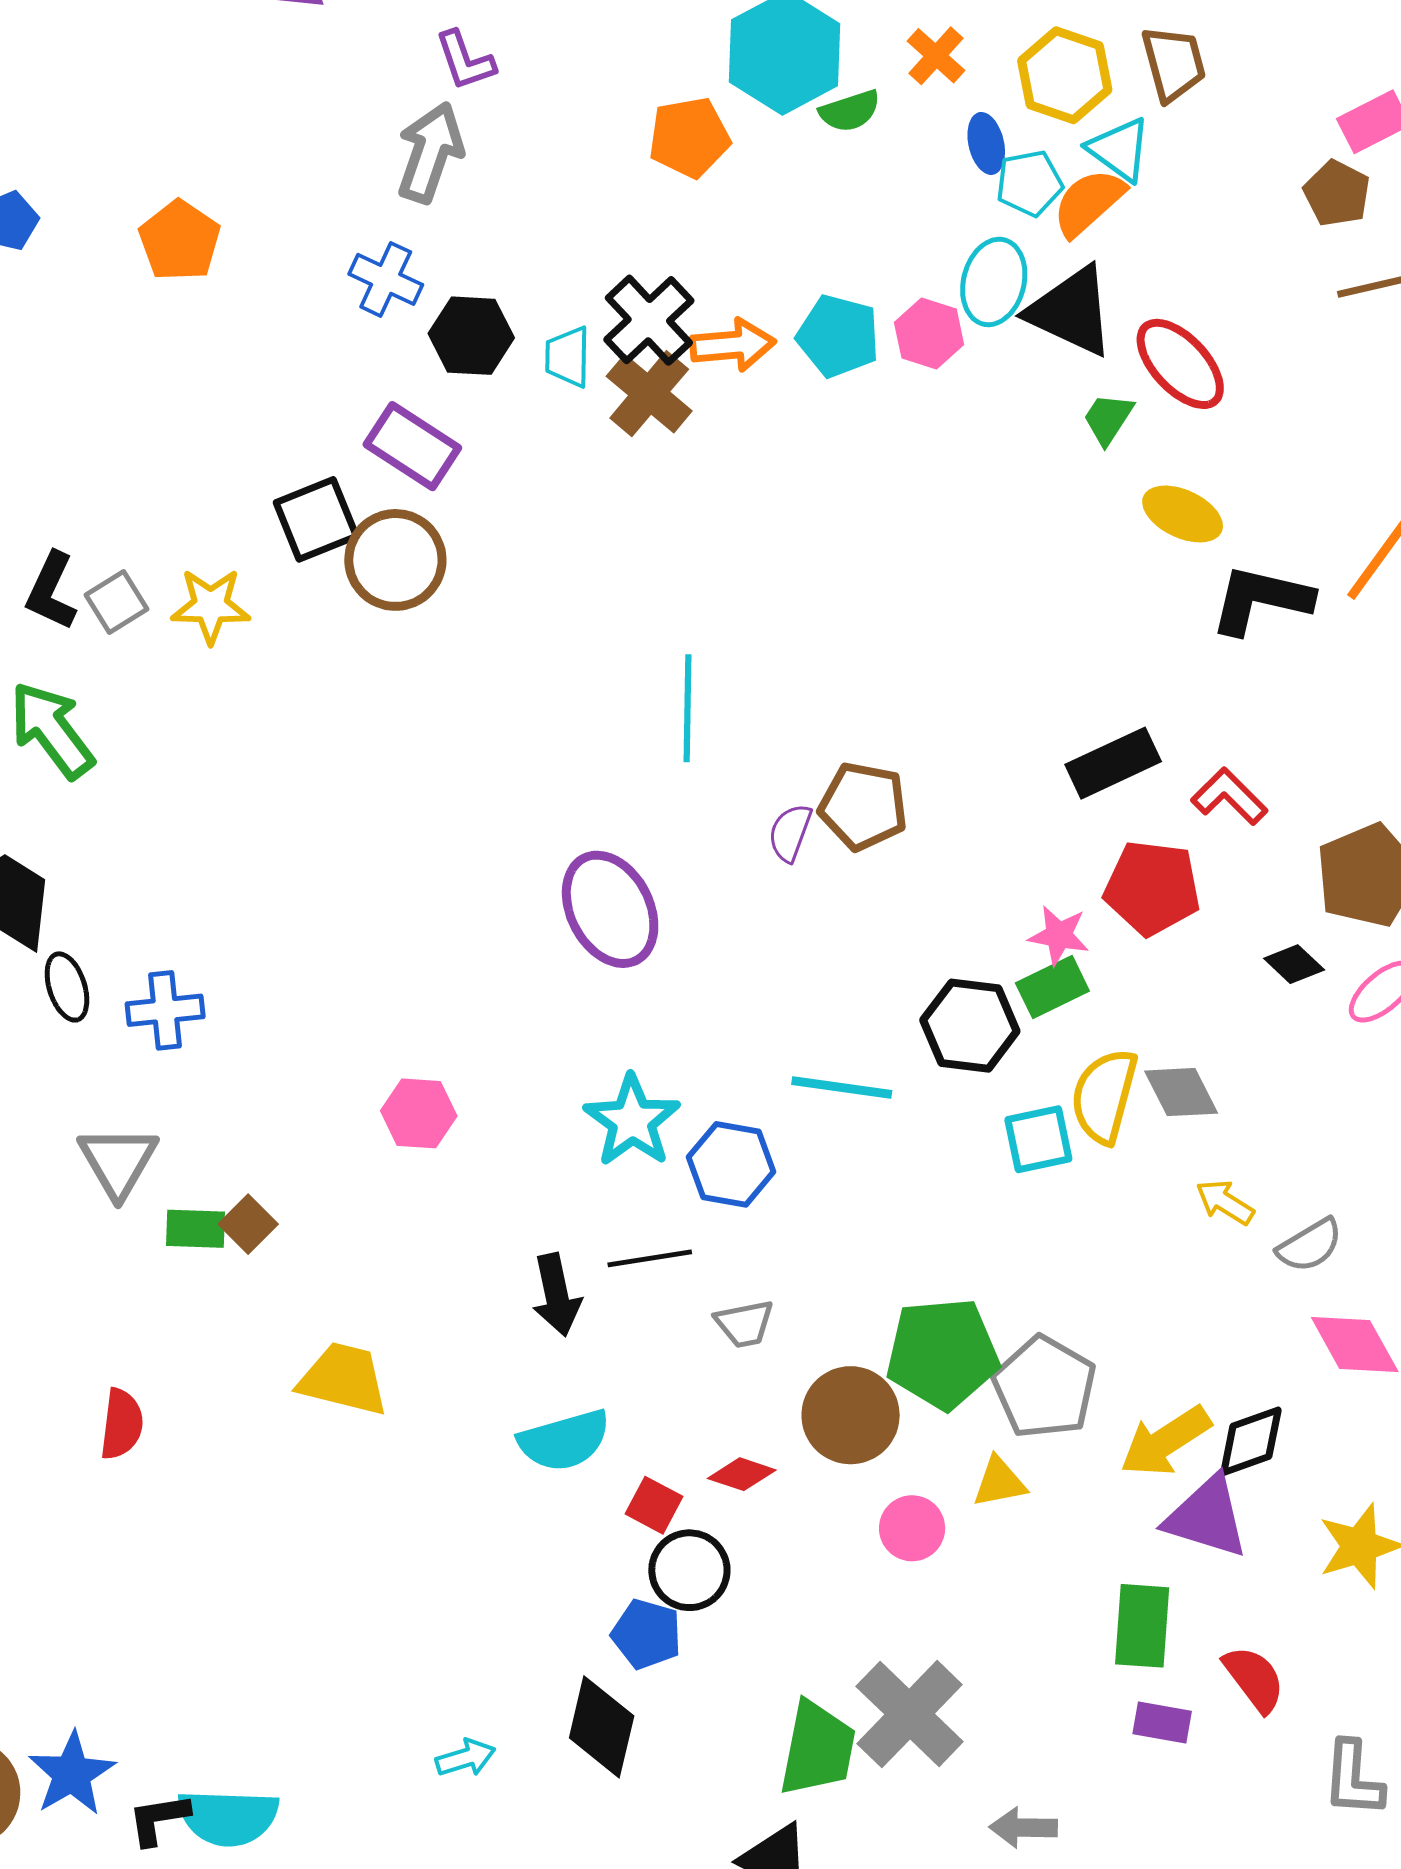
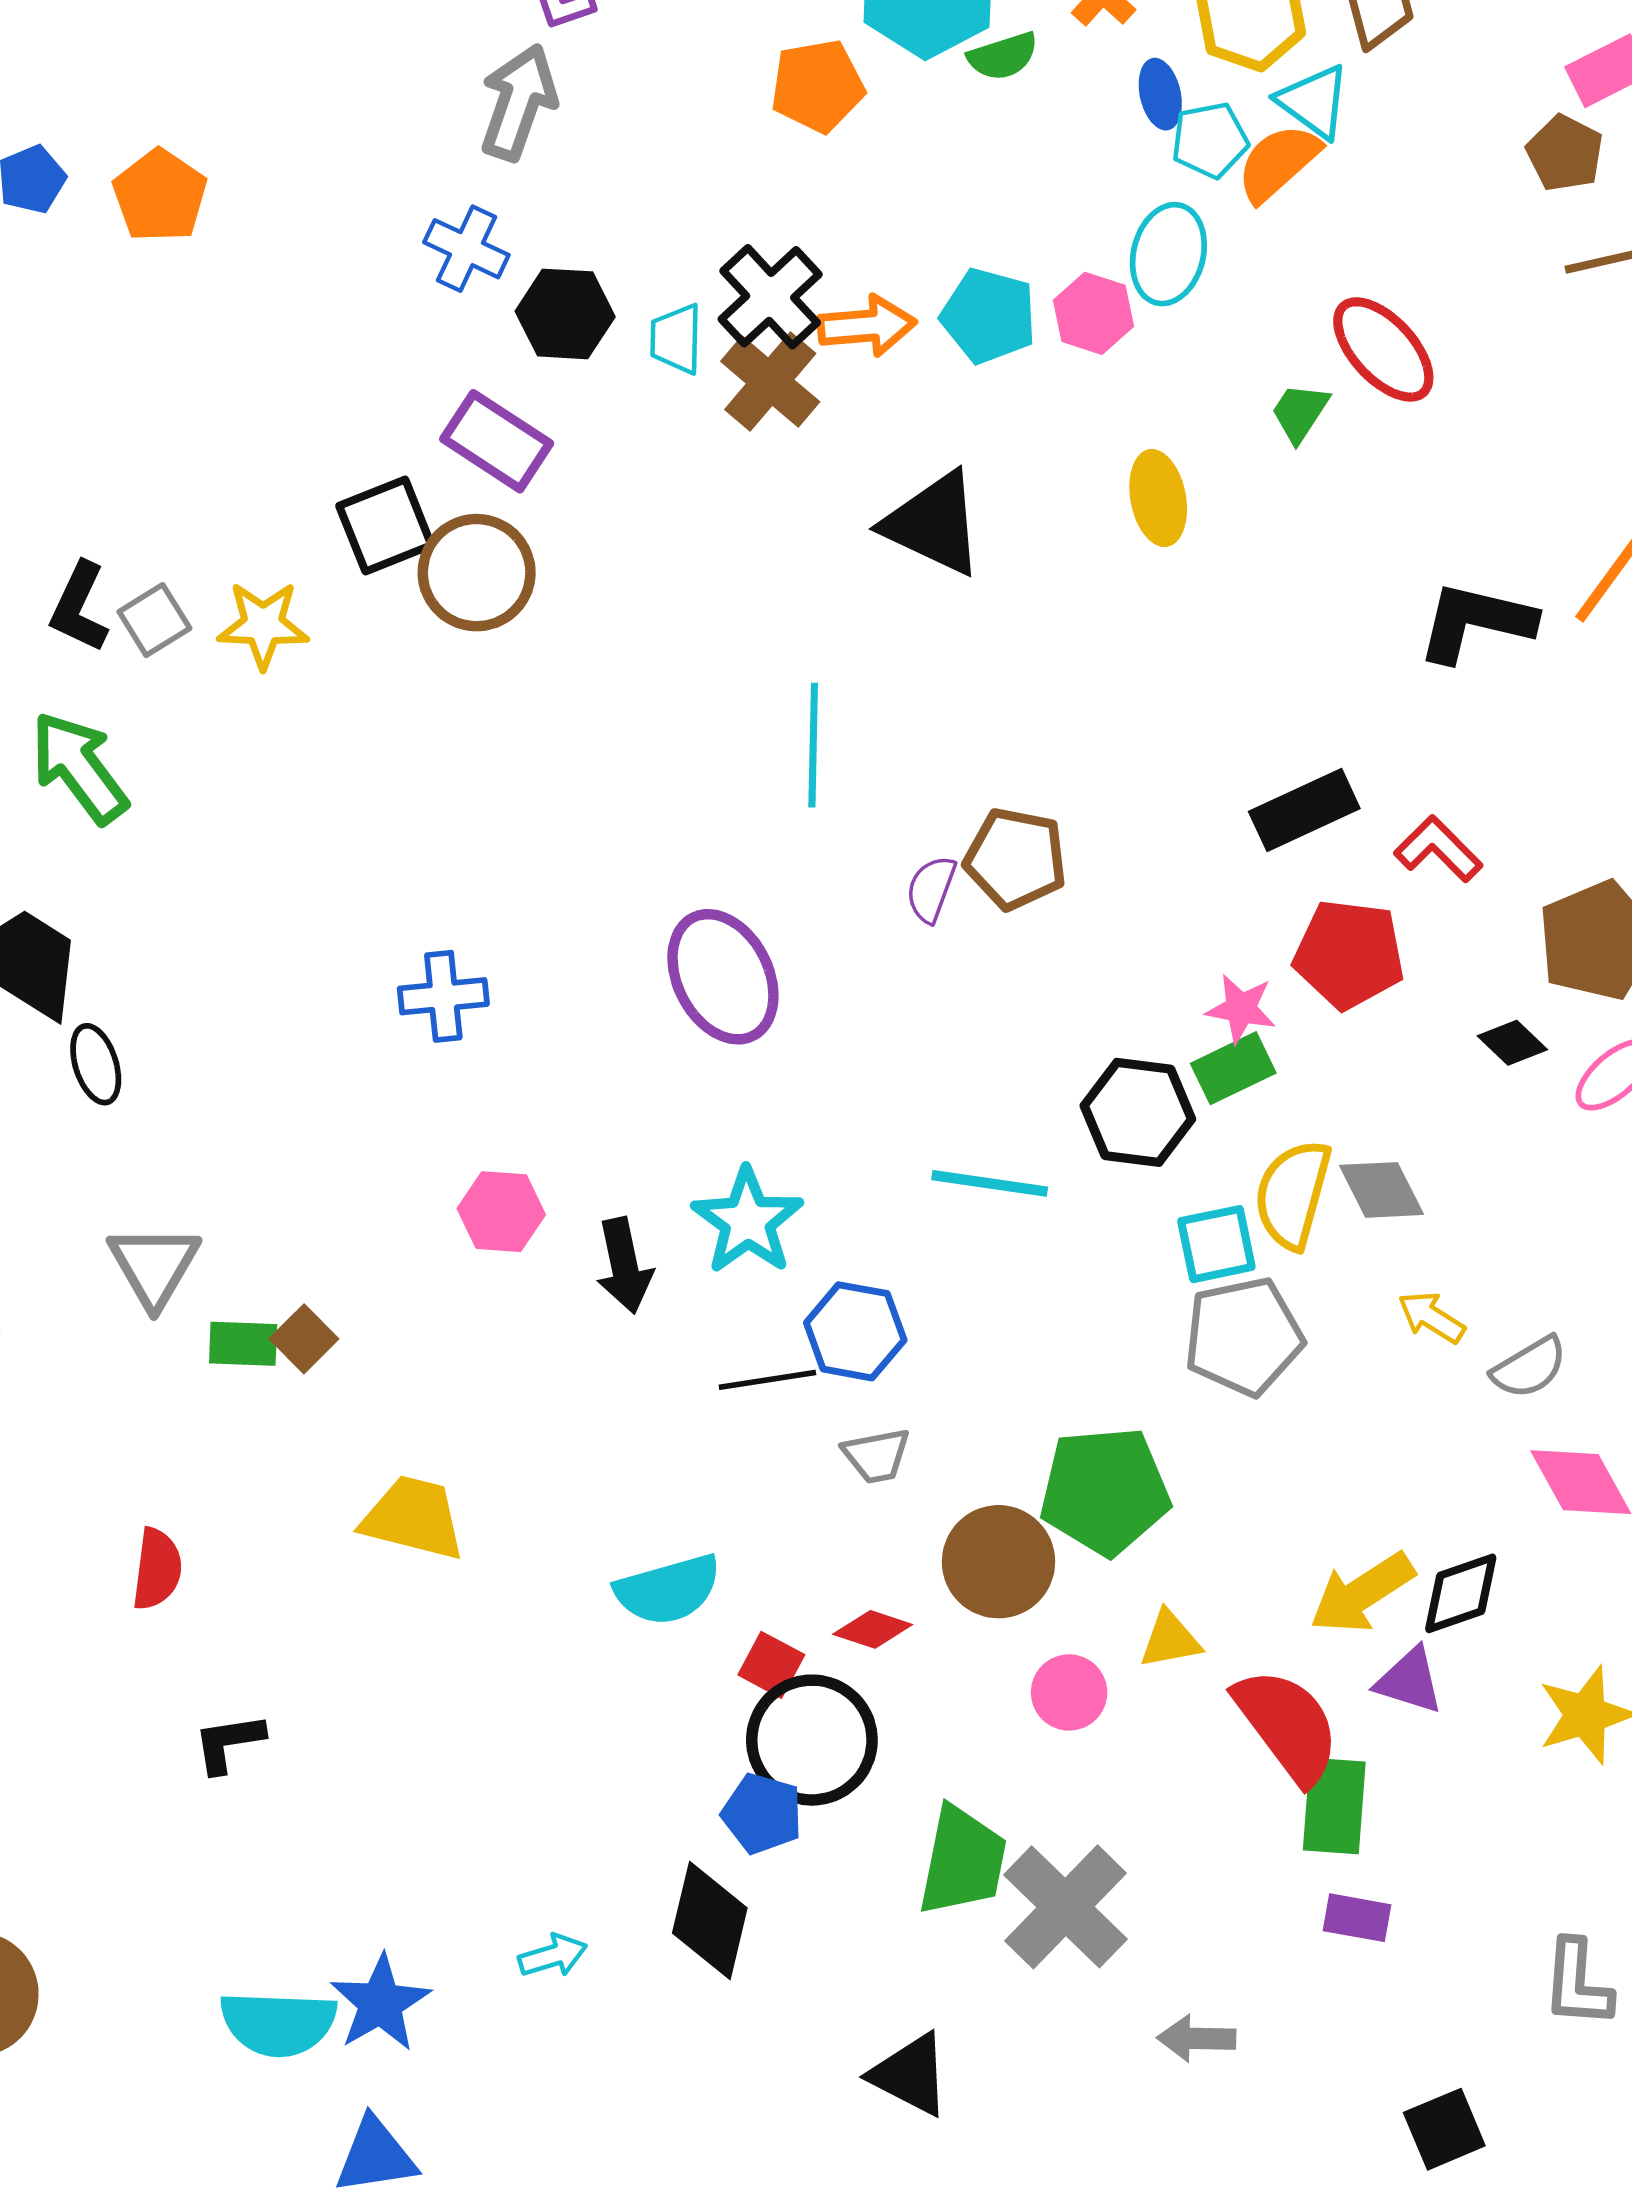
orange pentagon: (180, 241) -> (160, 196), moved
black triangle: (1071, 311) -> (934, 524), moved
yellow ellipse: (1183, 514) -> (1158, 498), moved, turned 54
blue cross: (165, 1010) -> (443, 996), moved
blue hexagon: (731, 1164) -> (855, 1331), moved
black arrow: (556, 1295) -> (624, 1266), moved
gray pentagon: (1044, 1387) -> (1244, 1336), moved, turned 30
purple triangle: (1207, 1517) -> (1409, 1681), size x0.7
black circle: (689, 1570) -> (812, 1740), size x1.4
red semicircle: (1254, 1679) -> (1287, 1725), moved, size x1.5
green trapezoid: (817, 1749) -> (963, 1861), moved
blue star: (72, 1774) -> (380, 2003), moved
black L-shape: (159, 1819) -> (229, 1743), moved

